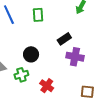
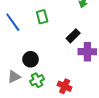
black circle: (31, 54) -> (31, 59), moved

